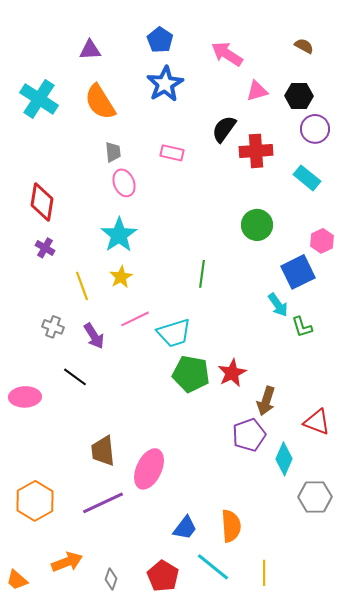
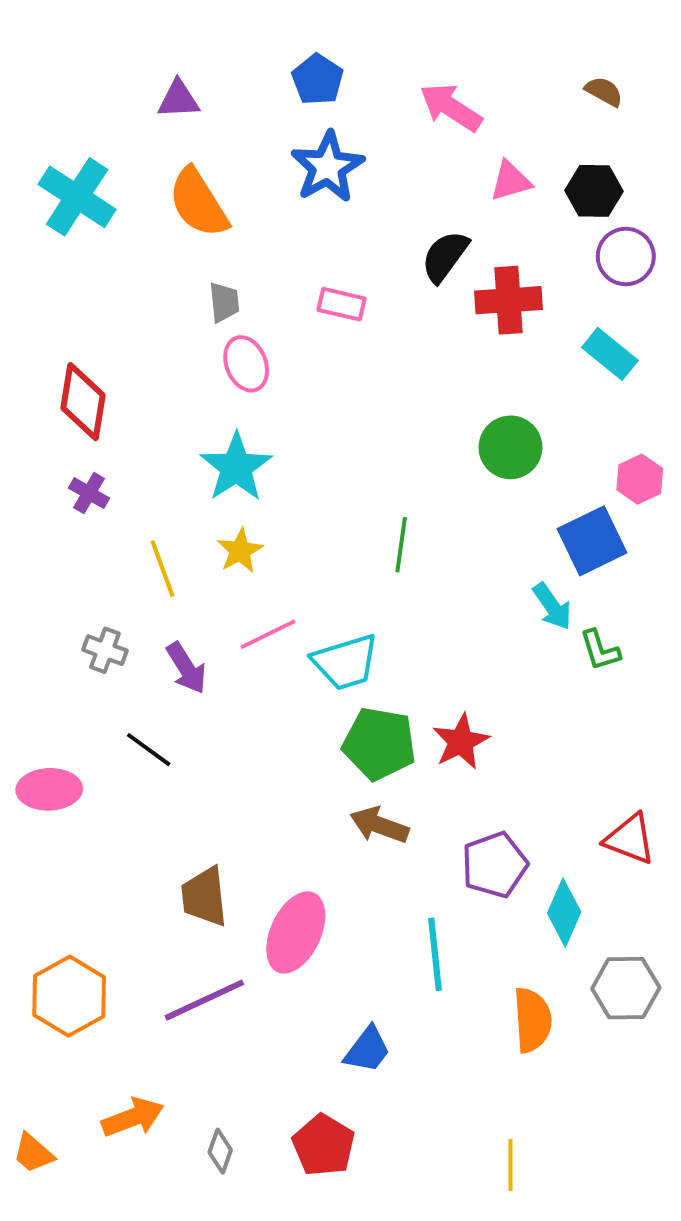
brown arrow: (266, 401) -> (379, 825), moved, turned 92
orange semicircle: (231, 526) -> (532, 1020), moved
cyan line: (213, 567) -> (435, 954), moved, turned 45
yellow line: (264, 573) -> (510, 1165), moved

